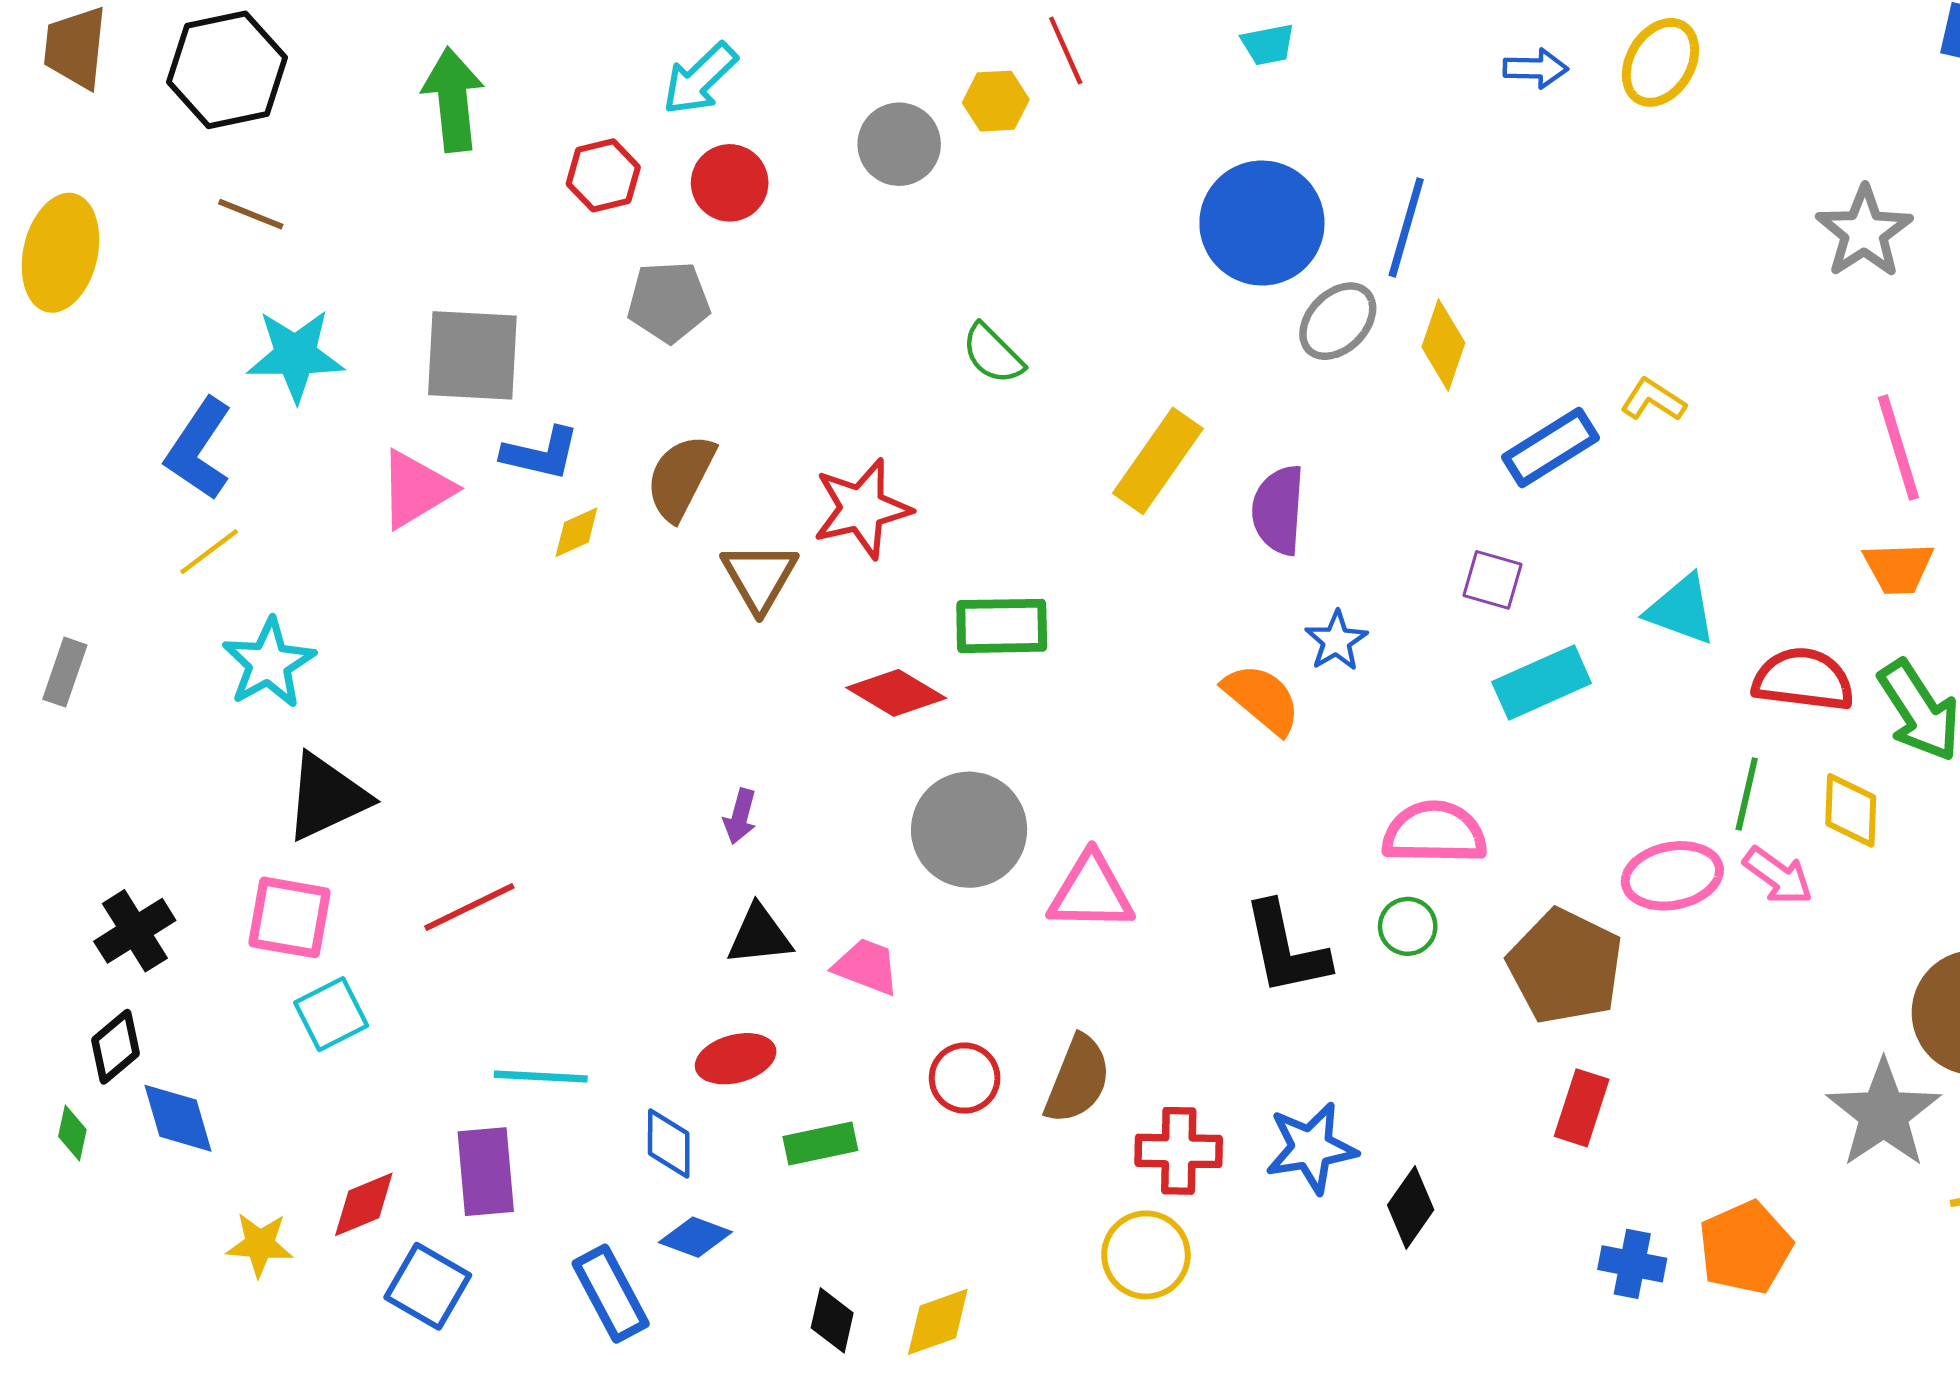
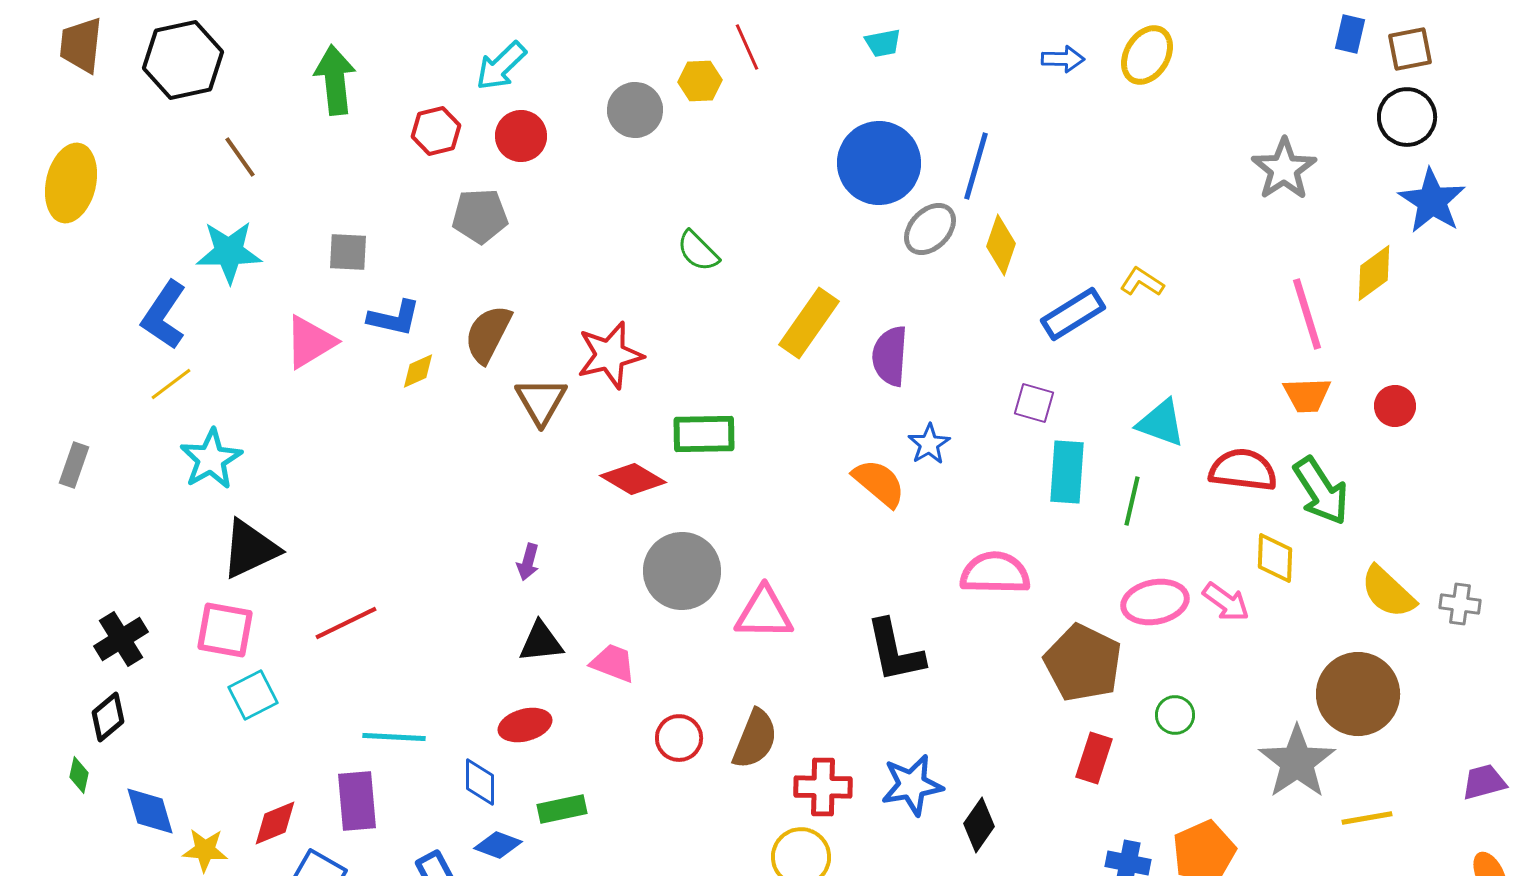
brown line: (251, 214) -> (240, 157), moved, turned 33
gray square: (472, 355) -> (348, 252), size x0.6
cyan rectangle: (1542, 682) -> (1067, 472), turned -62
green line: (1747, 794) -> (1132, 501), moved
green circle: (1408, 926) -> (1175, 715), moved
blue diamond: (178, 1118) -> (150, 811), moved
green rectangle: (820, 1143) -> (562, 809), moved

